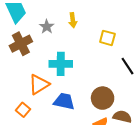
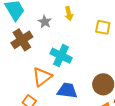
cyan cross: (61, 64) -> (61, 56), turned 30

